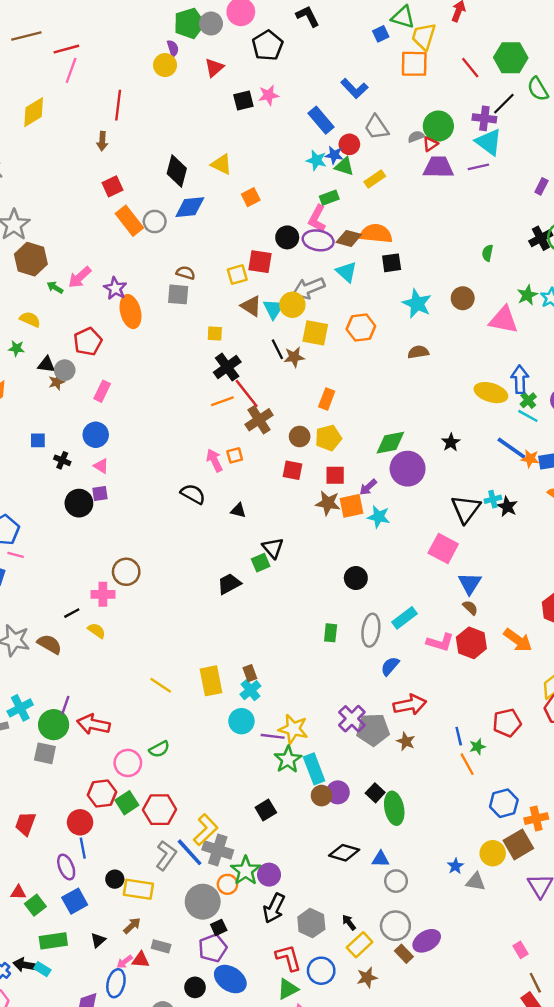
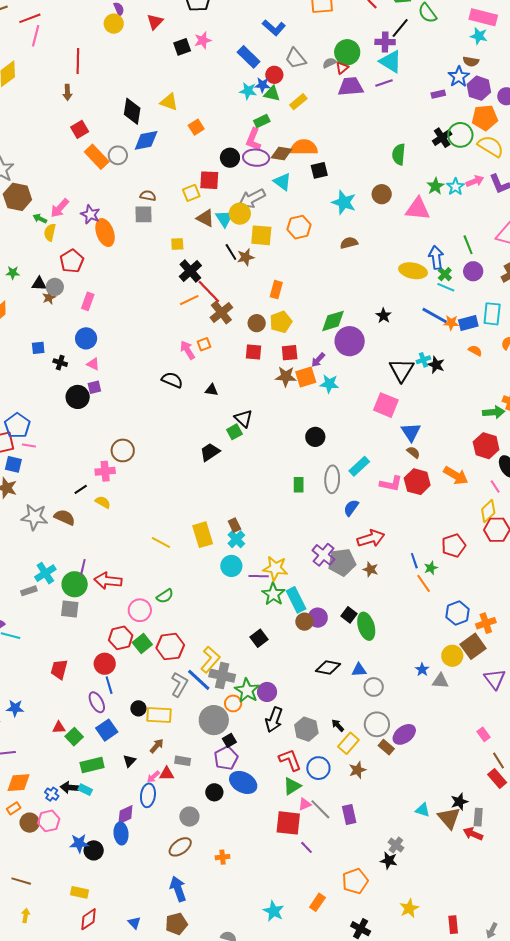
purple rectangle: (541, 186) -> (438, 94), turned 56
green semicircle: (487, 253) -> (399, 154), size x1.5
yellow semicircle: (30, 319) -> (50, 232), moved, turned -96

